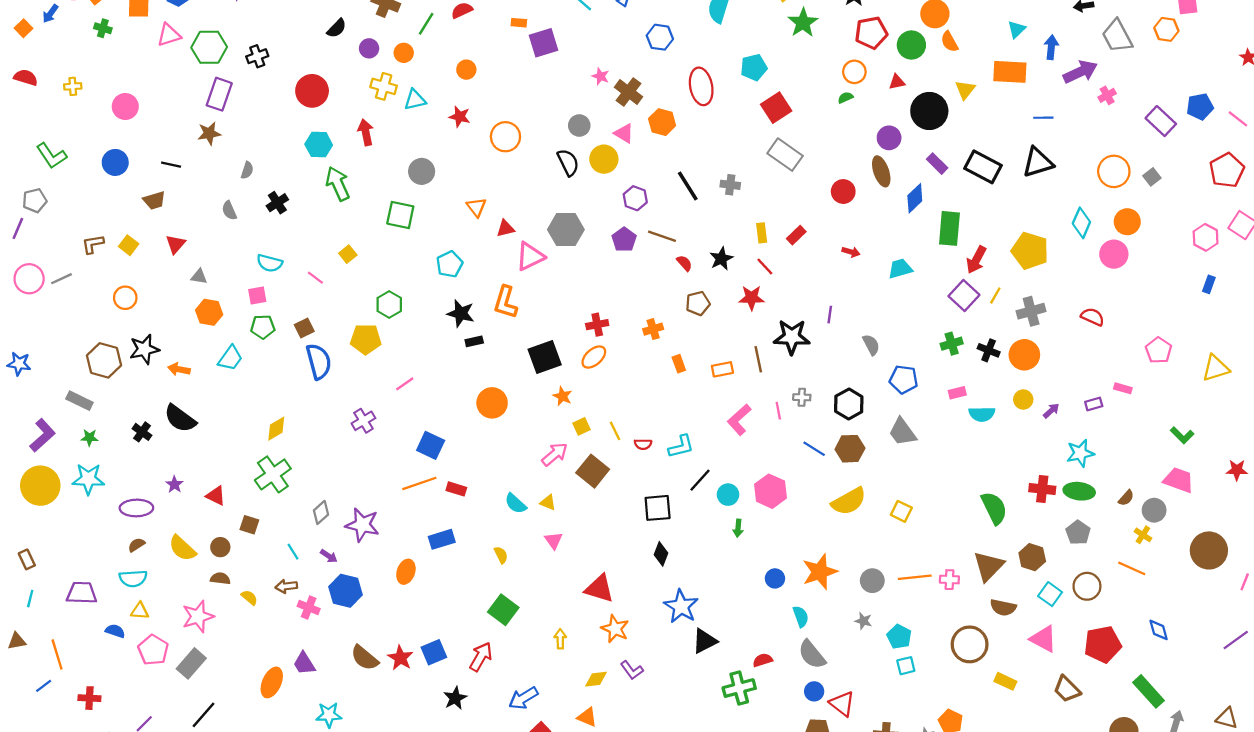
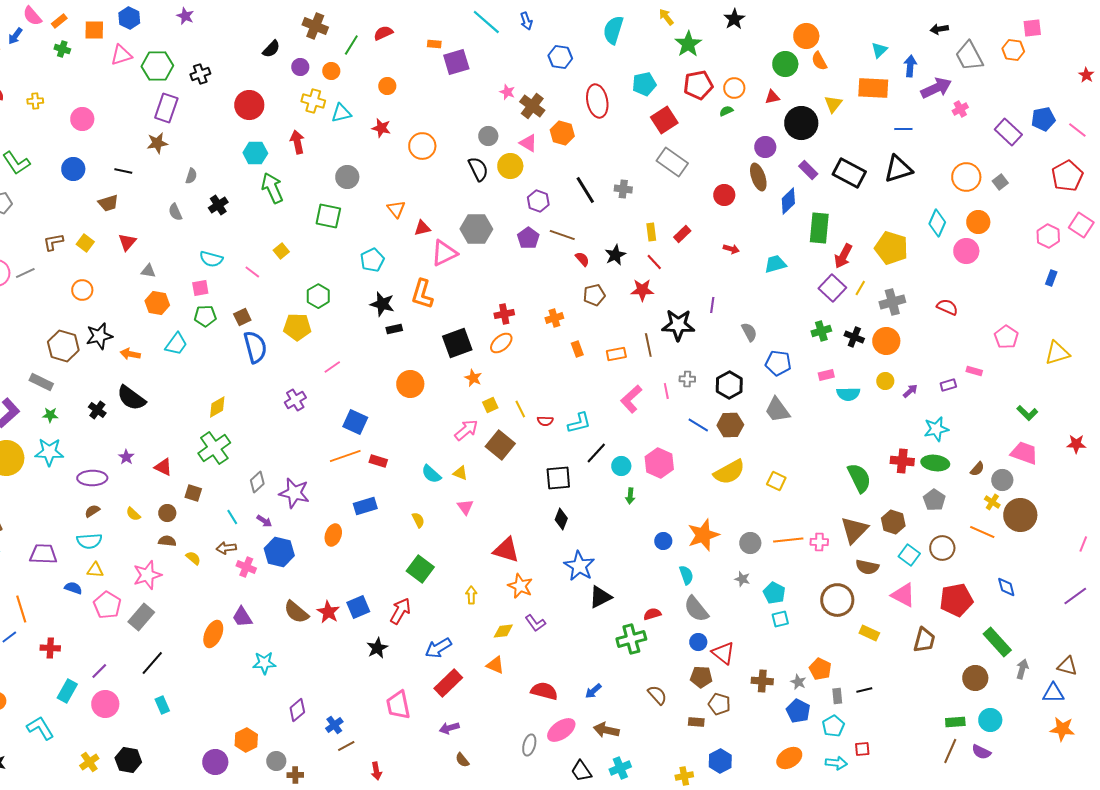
red pentagon: (871, 33) -> (698, 85), moved
yellow semicircle: (182, 548) -> (133, 514), size x0.6
brown circle: (1209, 550) -> (1020, 515), moved
brown trapezoid: (1067, 689) -> (924, 640), turned -120

